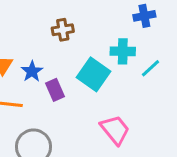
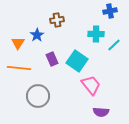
blue star: (32, 71) -> (37, 35), moved
cyan square: (94, 74) -> (77, 61), moved

